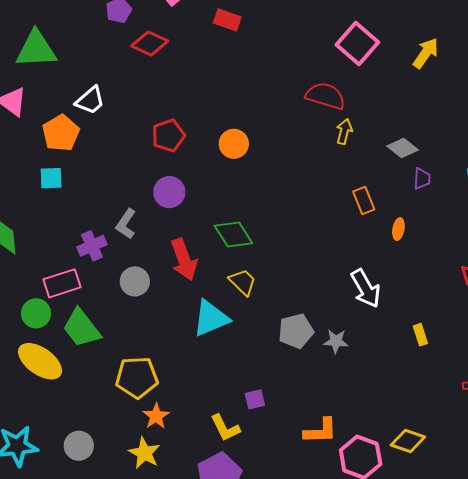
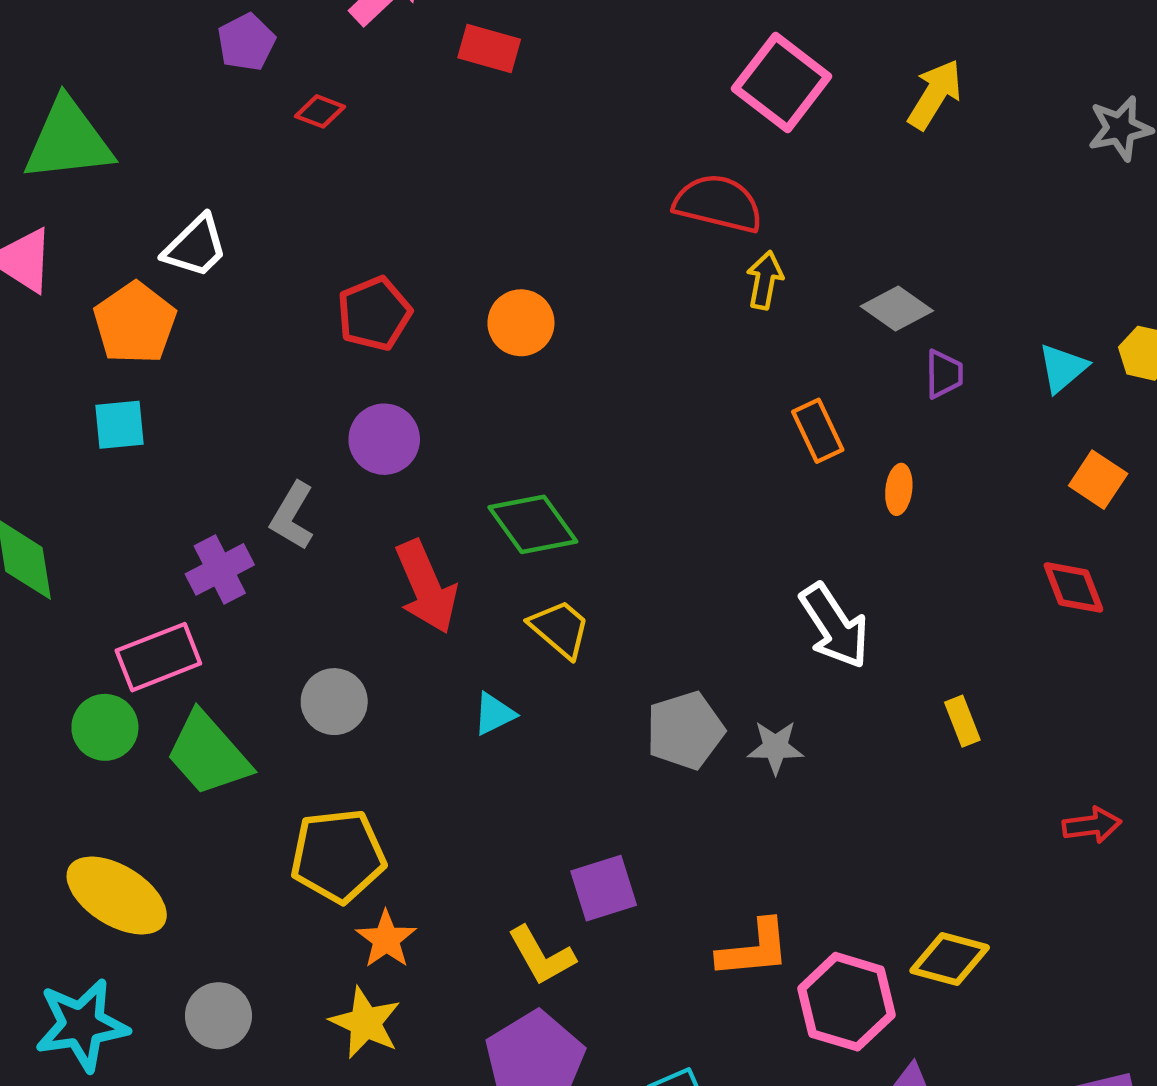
red diamond: (150, 43) -> (320, 111), size x0.6
gray circle: (135, 281) -> (334, 702), moved
cyan triangle: (211, 318) -> (494, 714), size x0.5
yellow ellipse: (40, 361) -> (117, 895), moved
purple square: (255, 399) -> (604, 888), size x1.4

